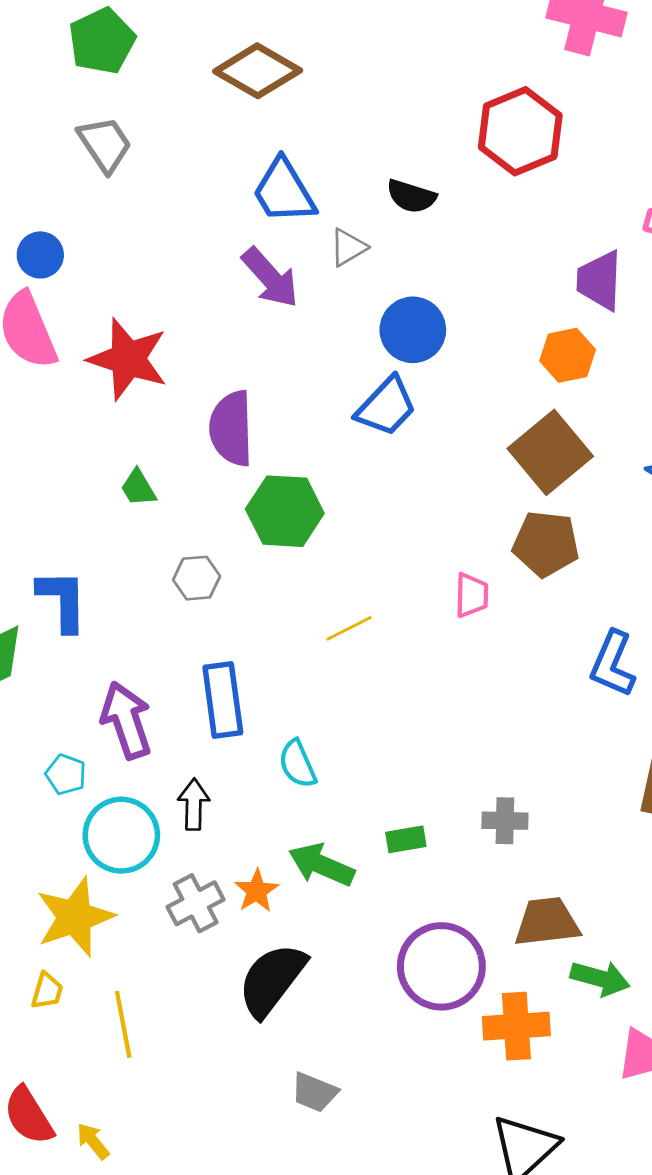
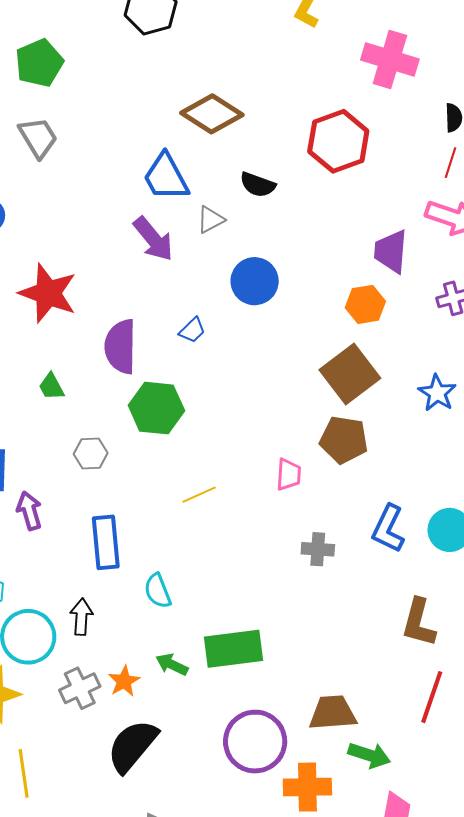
brown diamond: (258, 71) -> (212, 114), moved
blue trapezoid: (386, 407) -> (192, 330), moved, size x0.6
purple arrow: (126, 720) -> (29, 511), moved, size x0.7
gray cross: (505, 821) -> (318, 549), moved
green rectangle: (406, 839) -> (233, 649), size x2.0
green arrow: (321, 865) -> (172, 664), size x0.7

